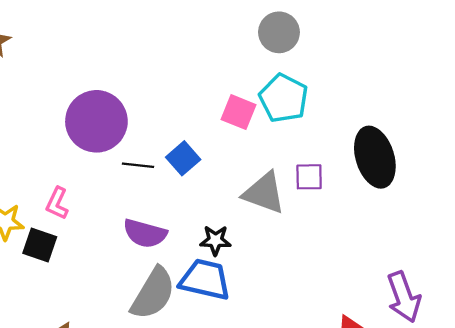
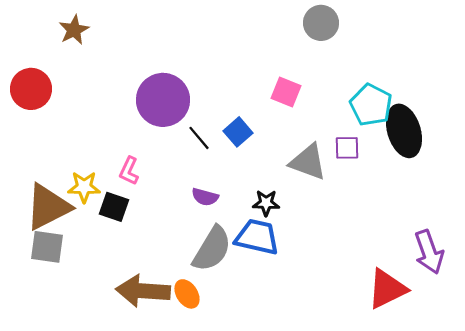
cyan pentagon: (284, 98) -> (371, 105), moved
black line: (138, 165) -> (199, 138), turned 44
purple semicircle: (145, 233) -> (205, 197), size x0.7

